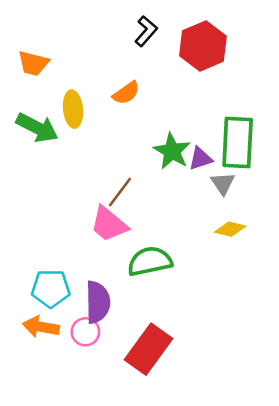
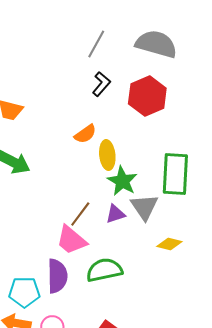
yellow ellipse: (73, 109) -> (107, 155), moved
purple triangle: (200, 159) -> (115, 214), moved
gray triangle: (223, 183) -> (144, 207), moved, size x1.4
purple semicircle: (98, 302) -> (57, 276), moved

